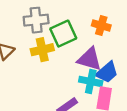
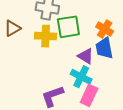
purple triangle: (90, 59) -> (86, 56), size x0.7
blue trapezoid: (107, 72) -> (104, 48), moved, turned 105

